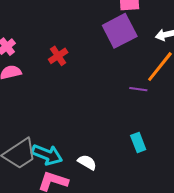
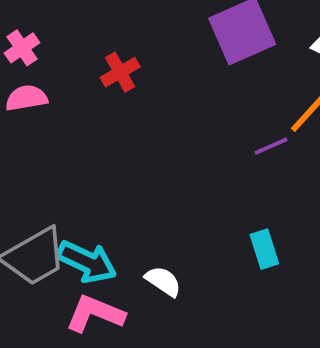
purple line: (138, 89) -> (271, 146), turned -36

